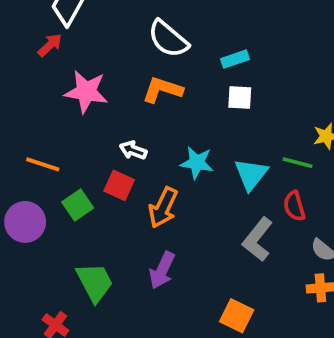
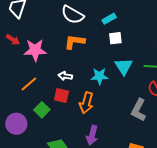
red arrow: (50, 45) -> (13, 40), moved, turned 88
orange line: (43, 164) -> (29, 84), moved, turned -48
cyan triangle: (251, 174) -> (124, 66), moved

